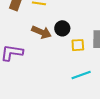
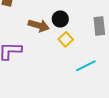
yellow square: (78, 45) -> (66, 39), moved, turned -32

